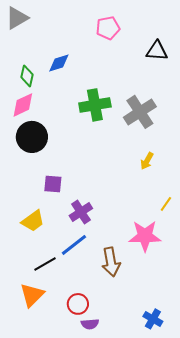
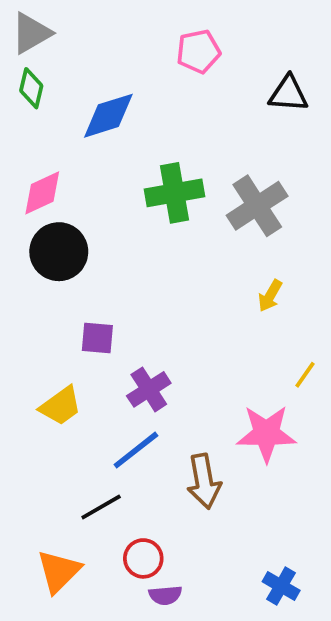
blue diamond: (59, 63) -> (108, 116), size x1.4
green diamond: (27, 76) -> (31, 88), moved
black line: (45, 264) -> (101, 507), moved
orange triangle: (32, 295) -> (59, 571), moved

